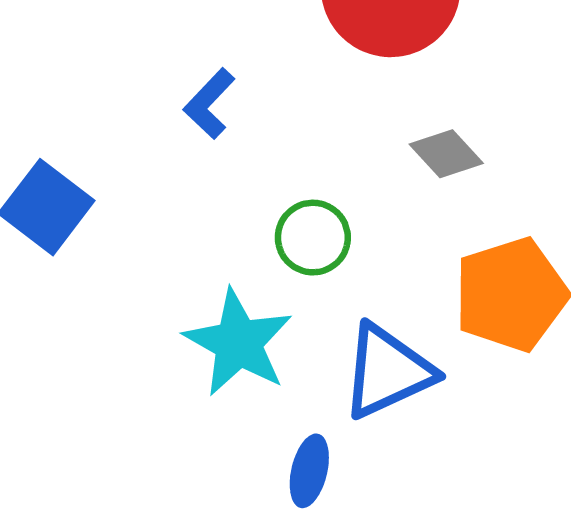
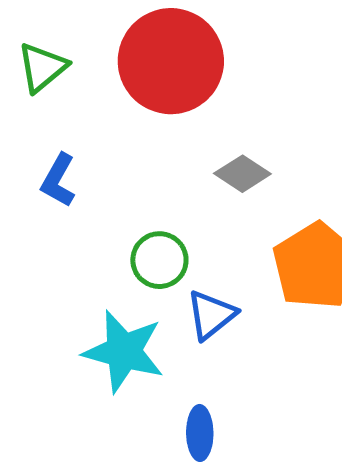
blue triangle: (387, 371) -> (211, 315), moved, size x0.7

